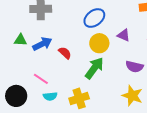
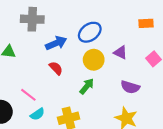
blue arrow: (42, 44) -> (56, 43), moved
green arrow: (94, 68) -> (87, 86), size x0.7
cyan semicircle: (50, 96) -> (37, 114), turned -32

